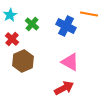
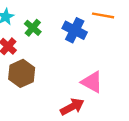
pink triangle: (70, 62) -> (92, 82), moved

